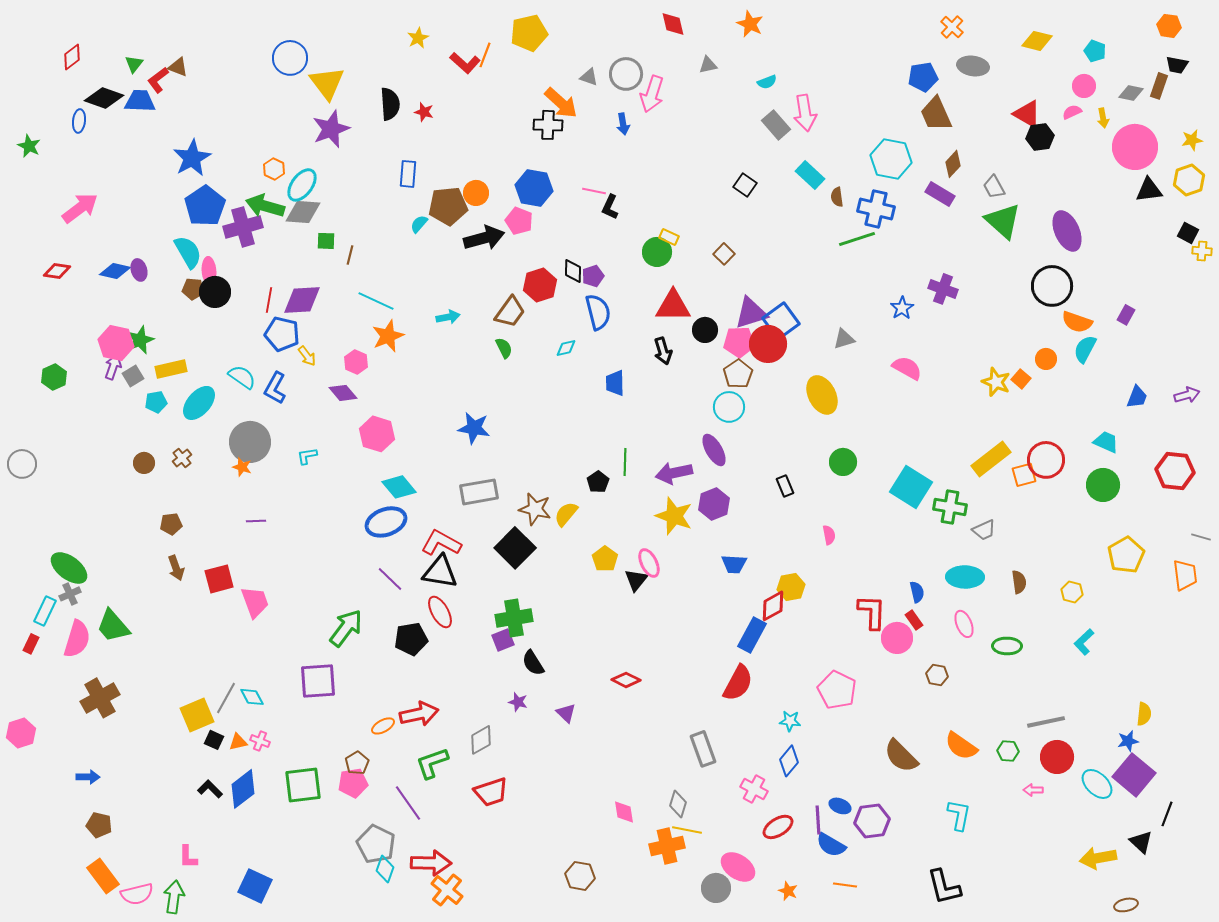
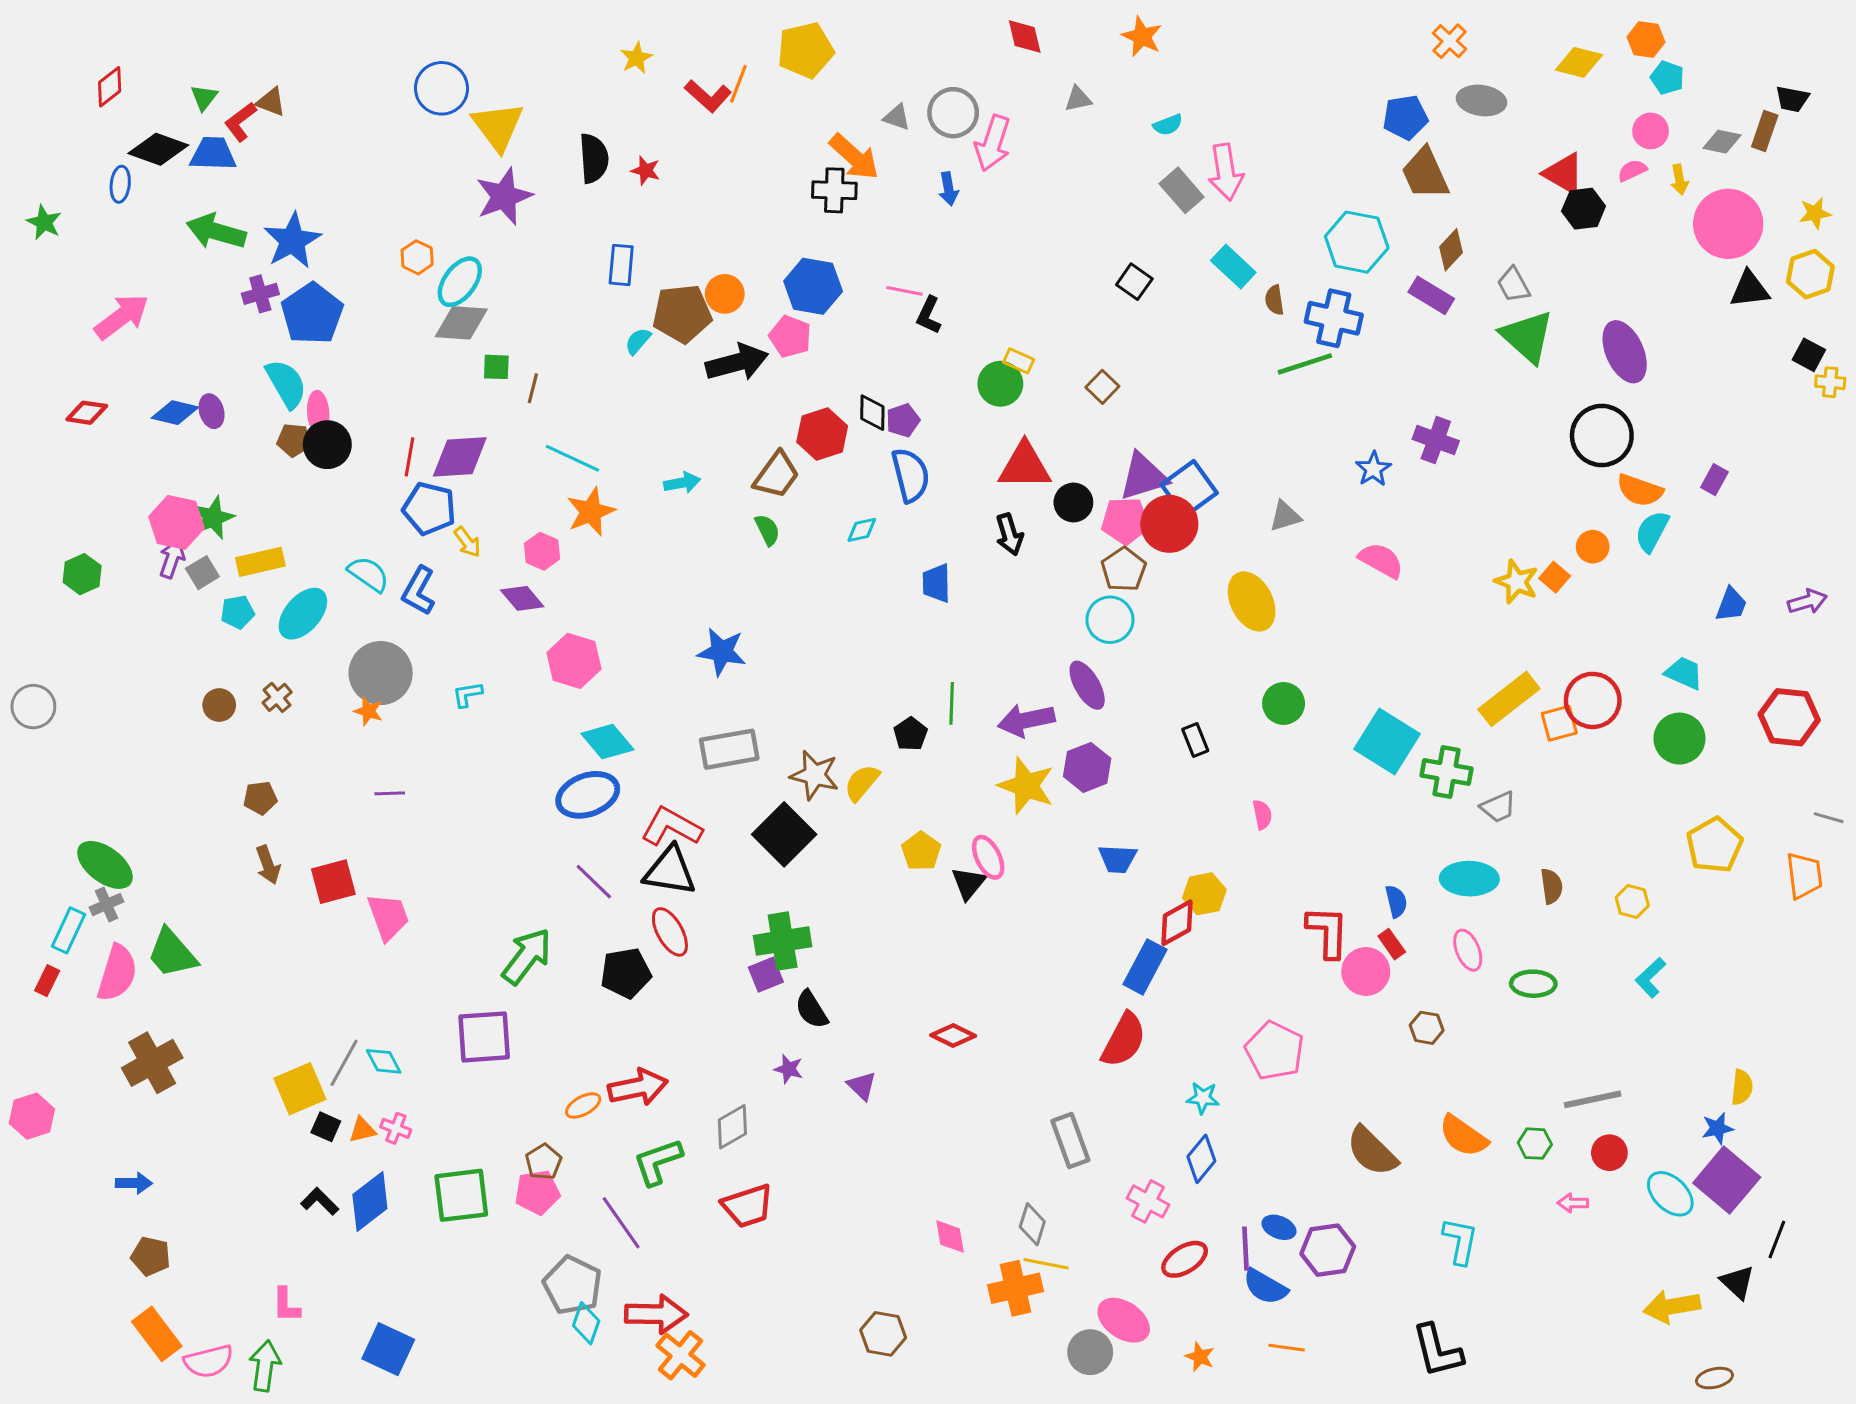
orange hexagon: (1169, 26) -> (1646, 40), moved
green arrow: (265, 206) -> (216, 231), moved
purple cross: (243, 227) -> (260, 294), moved, size x0.6
red circle: (1057, 757) -> (1609, 1153), size x0.7

